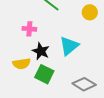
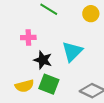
yellow semicircle: (22, 64) -> (24, 86), moved

